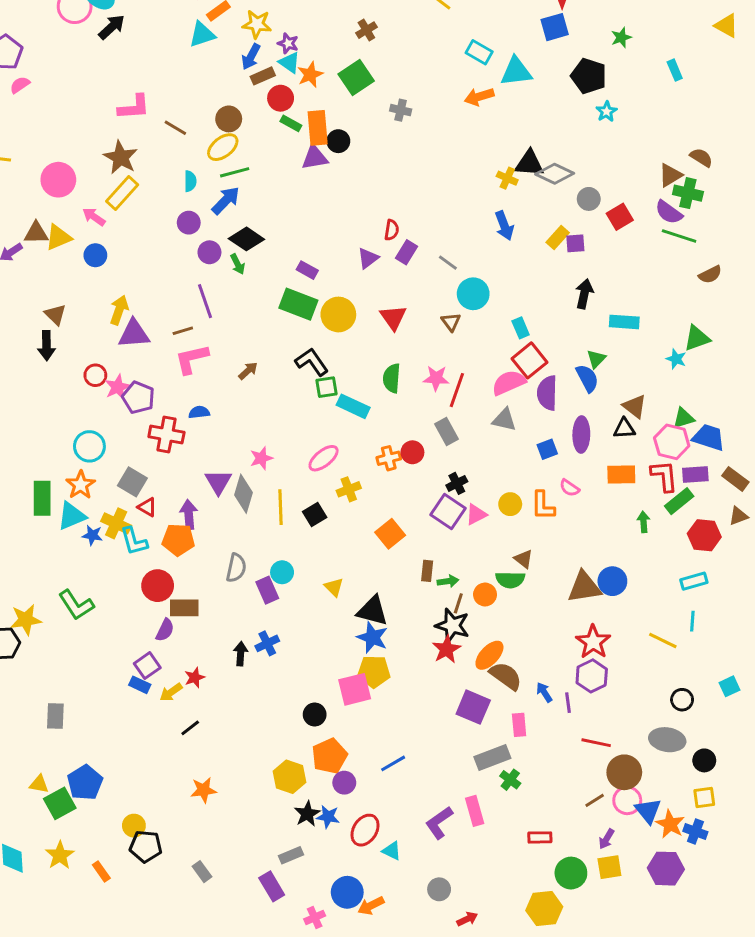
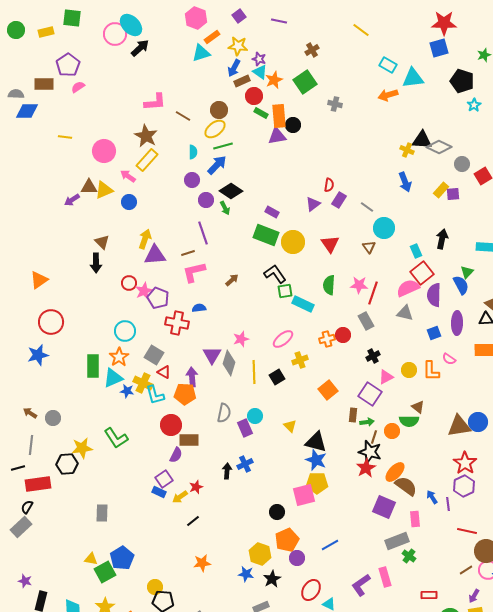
black arrow: (584, 294) -> (442, 239), moved
purple square: (448, 512) -> (370, 394), moved
blue star: (328, 817) -> (246, 574), moved

